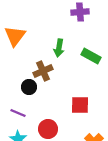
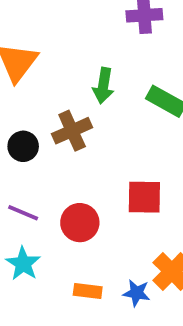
black circle: (29, 87) -> (23, 146), moved
red circle: (48, 129) -> (80, 223), moved

